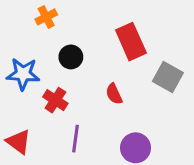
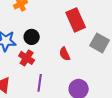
black circle: (71, 57) -> (32, 37), moved

